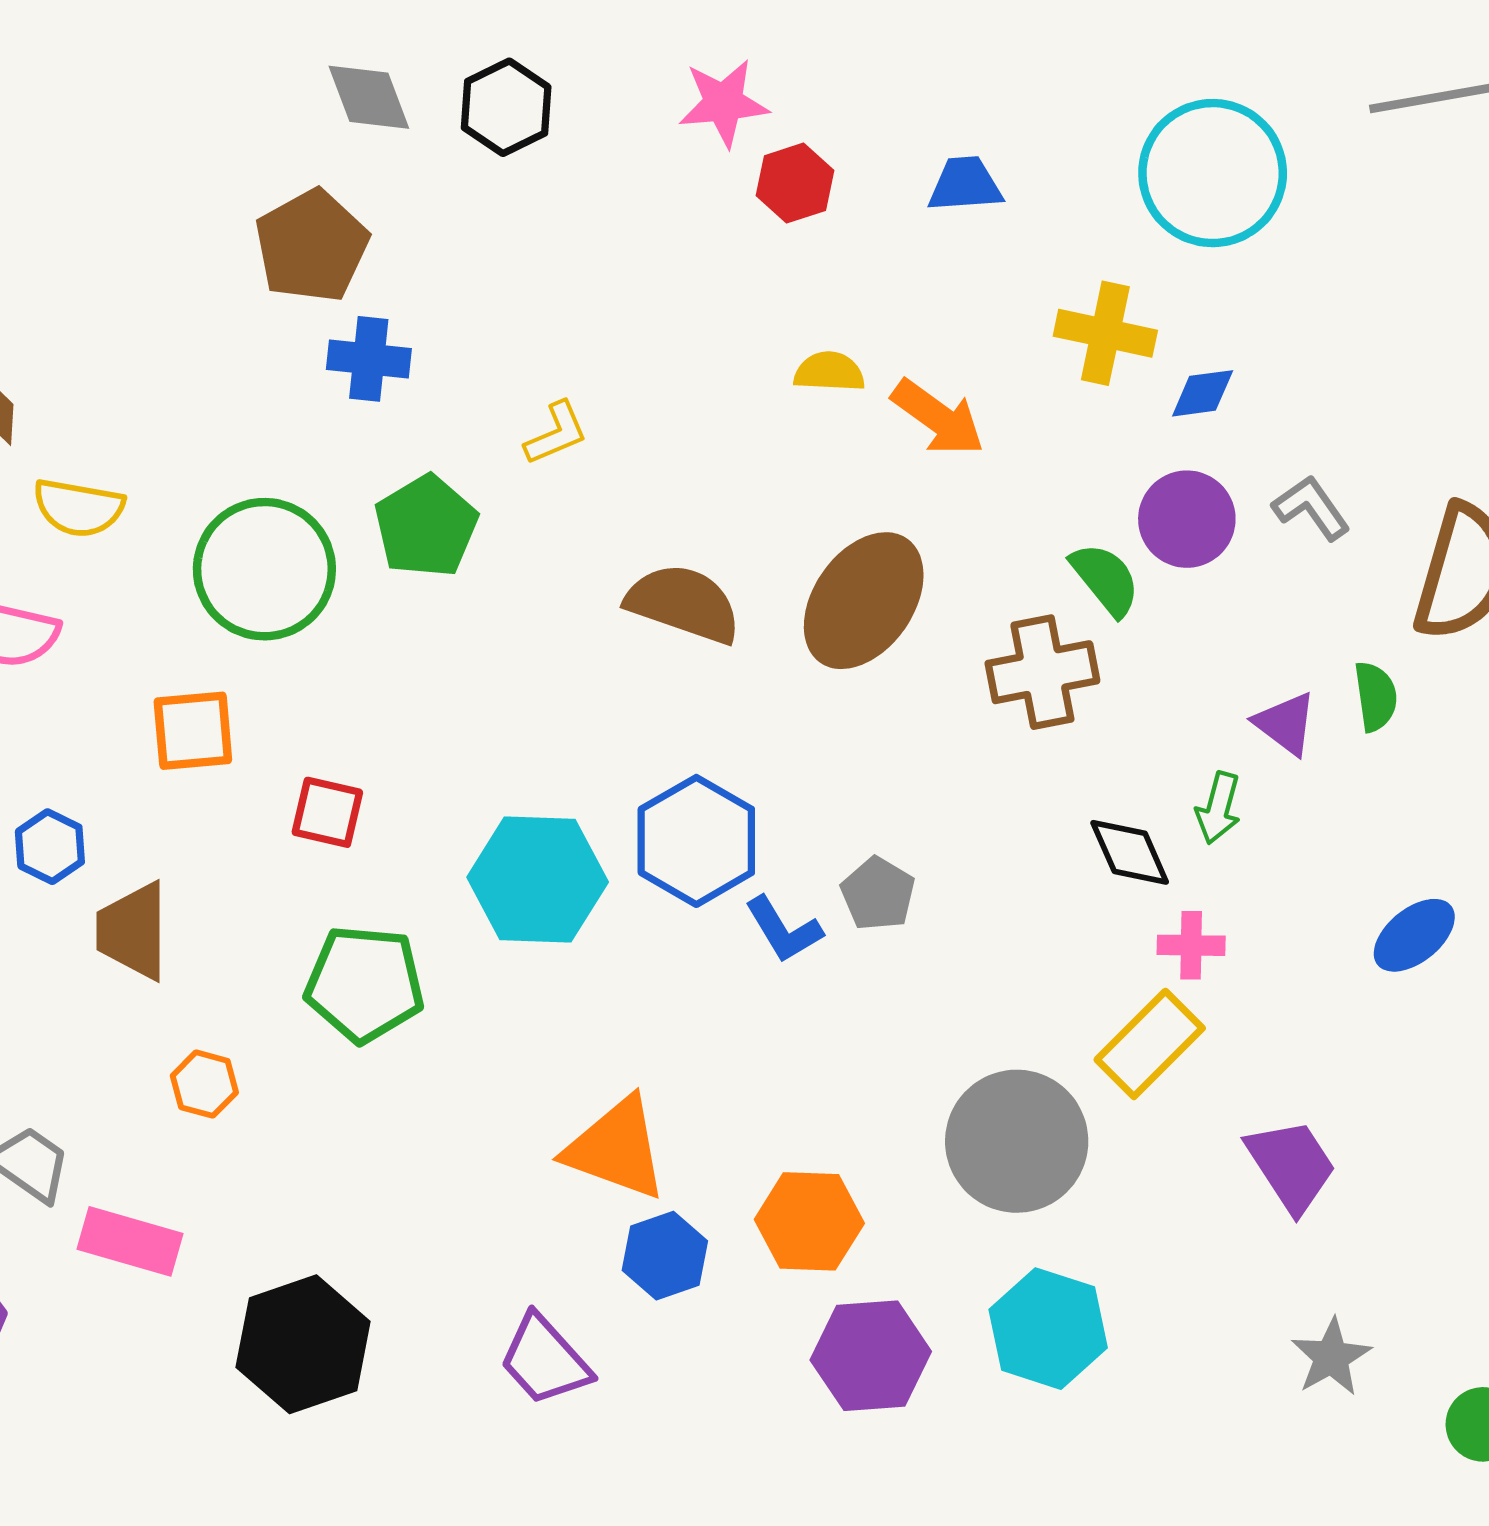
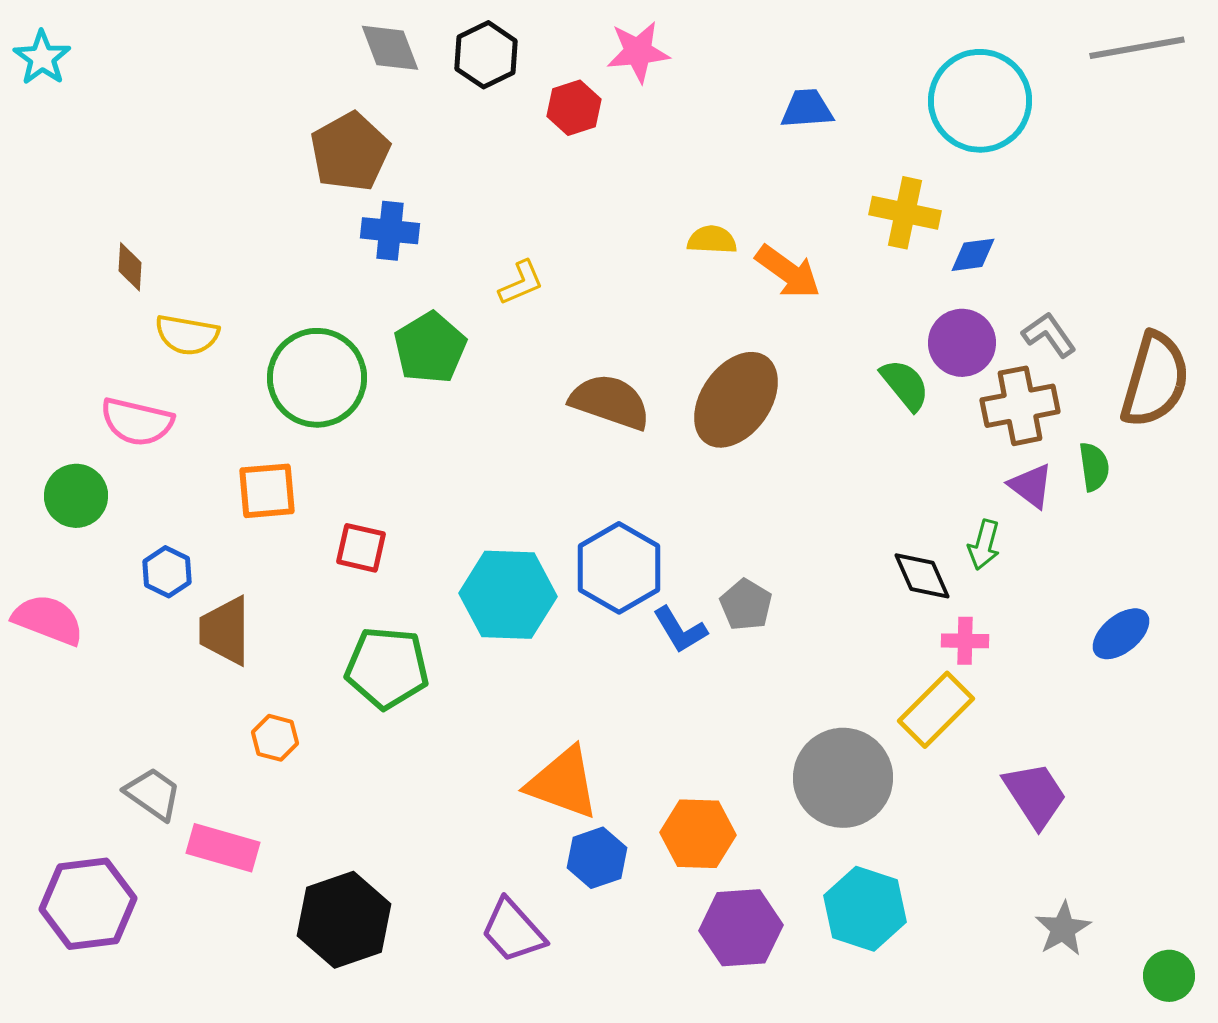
red hexagon: (795, 183) -> (574, 108), moved
brown cross: (1042, 672) -> (1020, 406), moved

